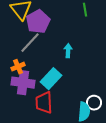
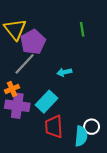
cyan arrow: (68, 51) -> (64, 72), turned -104
red trapezoid: (44, 103) -> (54, 127), moved

